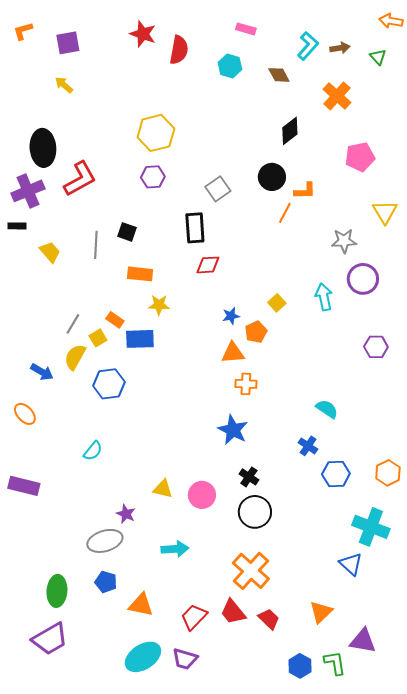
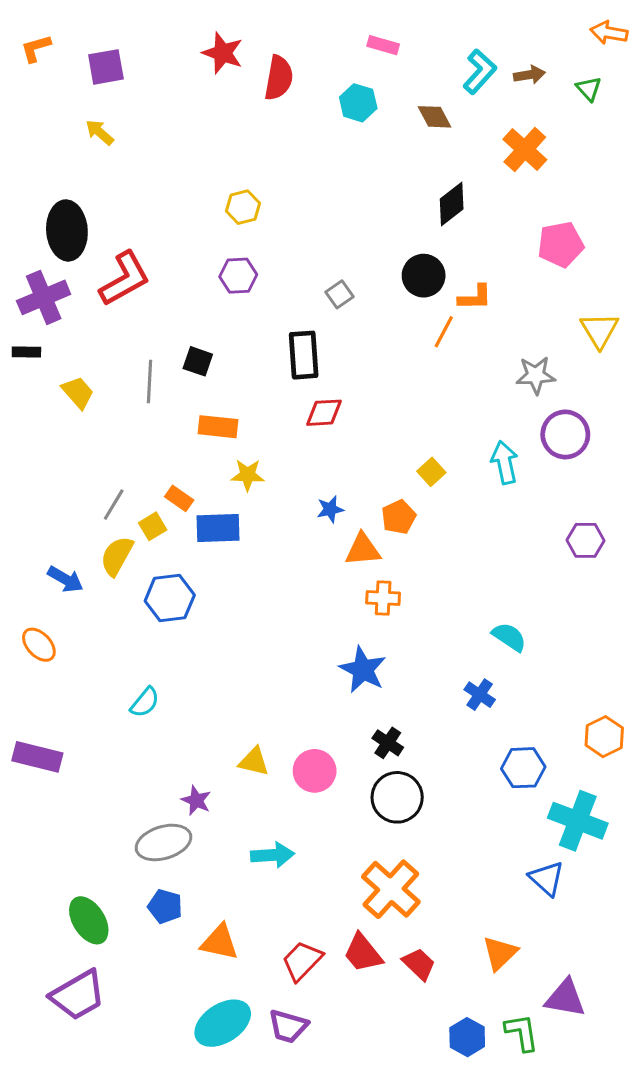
yellow hexagon: (156, 133) -> (243, 207), size x0.6
gray square: (218, 189) -> (339, 294), size x0.7
blue star: (231, 316) -> (330, 509), moved
blue hexagon: (336, 474) -> (523, 768), moved
green ellipse: (57, 591) -> (89, 920), turned -36

